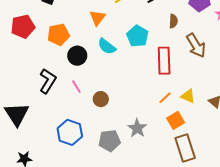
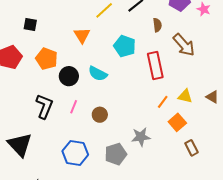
orange pentagon: (58, 35) -> (47, 59), turned -30
cyan semicircle: (107, 46) -> (98, 74), moved
pink line: (76, 87) -> (74, 107), turned 64
gray star: (137, 128) -> (141, 137), turned -30
brown rectangle: (185, 148) -> (191, 148), size x0.6

